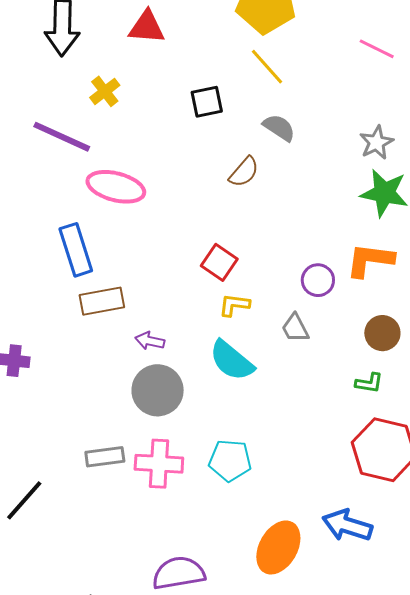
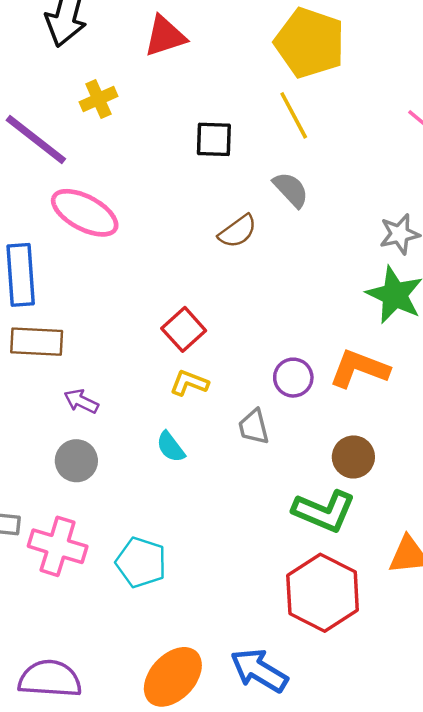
red triangle: (147, 27) -> (165, 36), turned -36
cyan semicircle: (232, 361) -> (171, 447), size x0.6
green L-shape: (369, 383) -> (324, 511), size x1.8
gray circle: (158, 390) -> (76, 461), size x0.7

